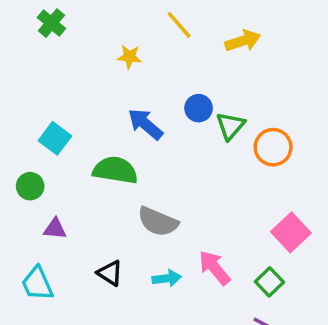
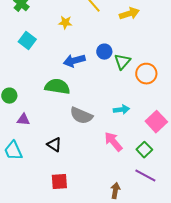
blue arrow: (145, 124) -> (74, 61), turned -55
cyan square: (55, 138) -> (27, 41), moved
cyan arrow: (167, 278) -> (121, 110), moved

